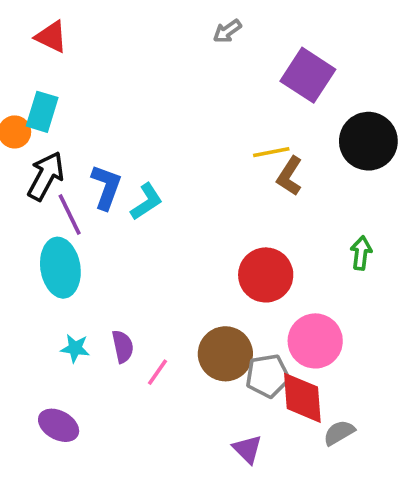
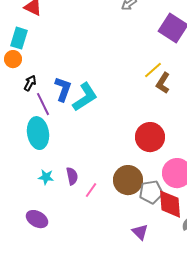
cyan rectangle: (42, 112) -> (19, 38), moved
yellow line: (271, 152) -> (153, 70), turned -30
black arrow: (46, 176) -> (30, 83), size x0.6
cyan L-shape: (147, 202) -> (85, 97), size x1.4

